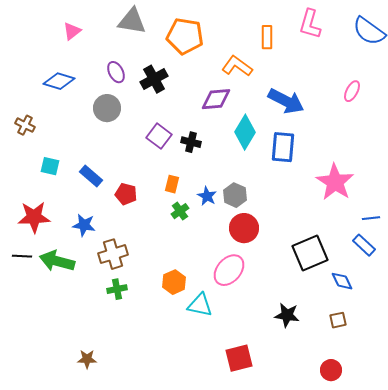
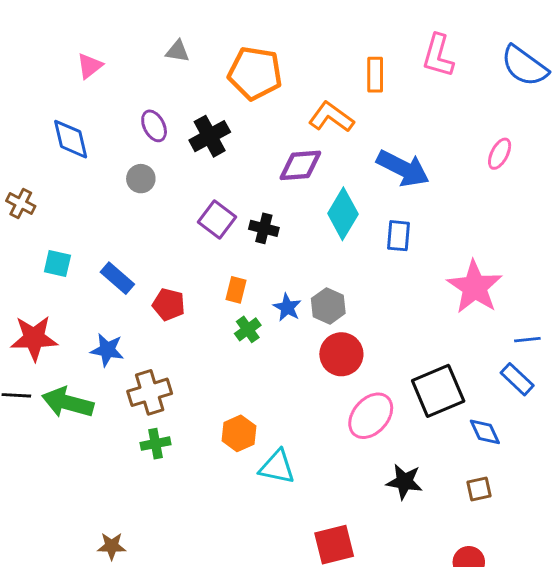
gray triangle: (132, 21) -> (177, 51), size x0.6
blue diamond: (59, 81) -> (71, 139), turned 60
gray circle: (107, 108) -> (141, 179), size x0.7
blue rectangle: (283, 147) -> (399, 236), size x0.7
pink ellipse: (229, 270) -> (371, 416), moved

